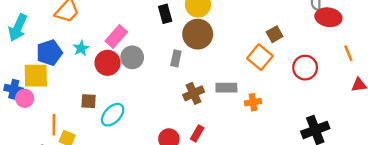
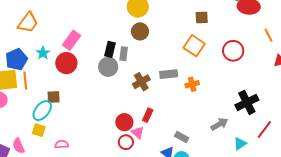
black rectangle: (165, 14) -> (110, 49), moved, turned 35
brown circle: (198, 34) -> (140, 31), size x0.7
brown square: (275, 34) -> (202, 18), moved, turned 32
gray circle: (132, 57) -> (108, 67), moved
cyan ellipse: (113, 115) -> (42, 111), moved
orange line: (54, 125) -> (25, 80), moved

